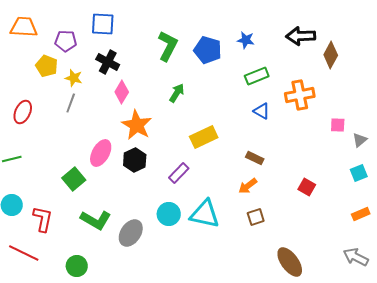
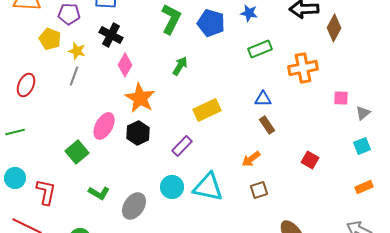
blue triangle: (262, 111) -> (263, 99), moved, turned -30
brown rectangle: (255, 158) -> (267, 125), moved, turned 30
green L-shape: (96, 220) -> (99, 193), size x0.7

